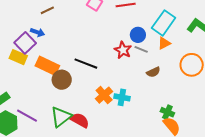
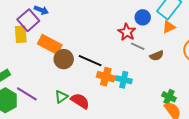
gray line: (141, 49) -> (138, 46), moved
yellow rectangle: (18, 57) -> (21, 34), turned 60
black line: (86, 64) -> (90, 61), moved
orange cross: (104, 95) -> (106, 77), turned -36
green triangle: (61, 117) -> (61, 97), size x0.6

